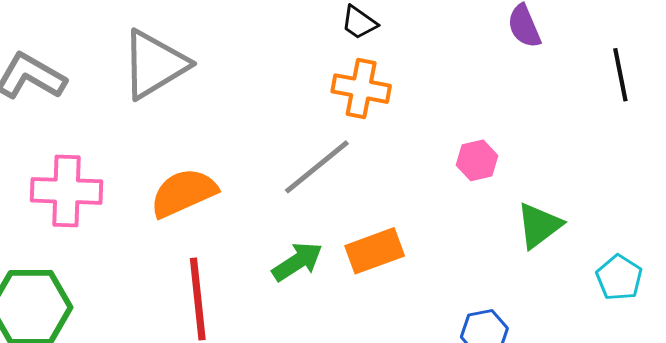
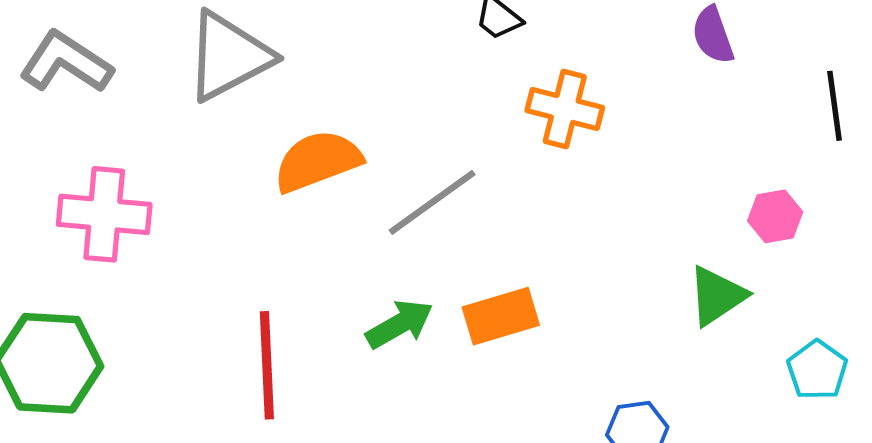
orange cross: (361, 89) -> (565, 109), moved
pink hexagon: (477, 160) -> (775, 216), moved
orange semicircle: (183, 193) -> (318, 161), moved

